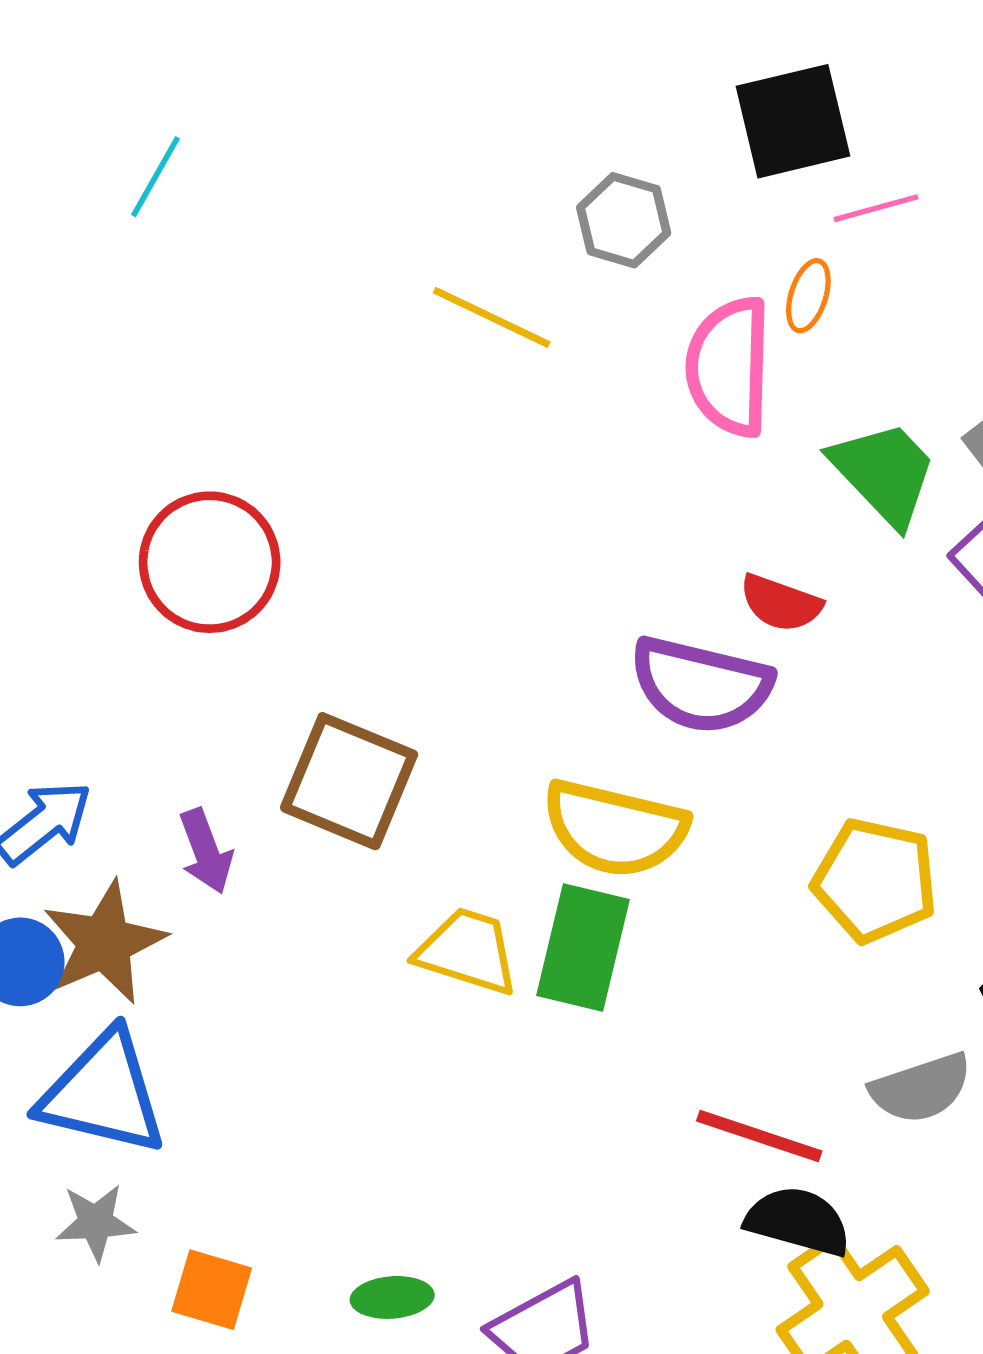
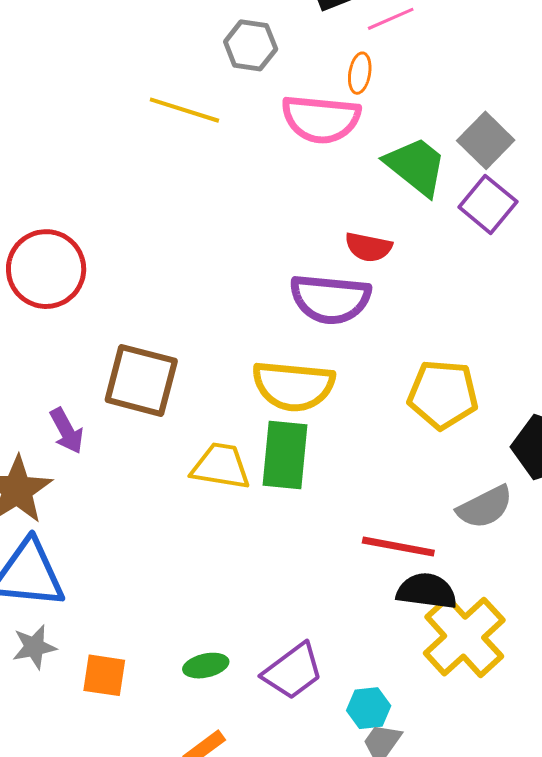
pink semicircle: (729, 367) -> (321, 119), turned -78

